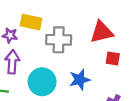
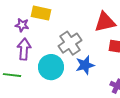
gray cross: (59, 40) -> (70, 43), moved, turned -35

